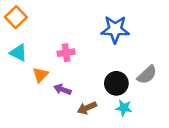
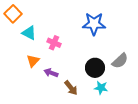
cyan triangle: (18, 53) -> (29, 33), moved
pink cross: (66, 53) -> (54, 43), turned 32
brown arrow: (87, 108) -> (71, 88), turned -105

